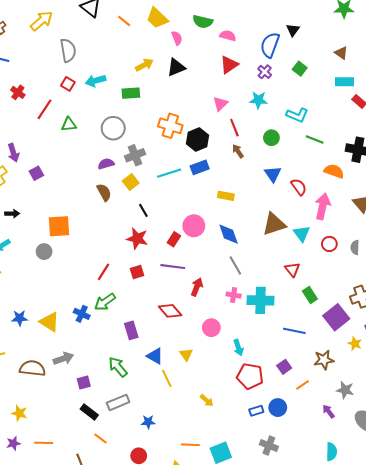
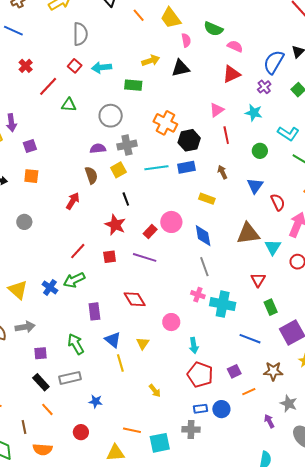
brown arrow: (238, 151) -> (222, 172), moved
orange square: (59, 226) -> (31, 176), moved, size x0.7
red arrow: (197, 287) -> (73, 201), moved
gray cross: (269, 445) -> (191, 429), moved, turned -30

